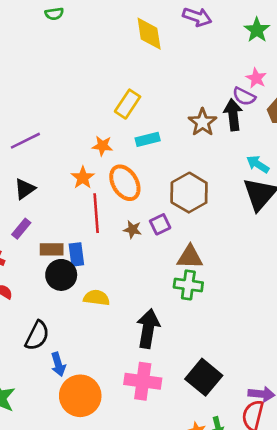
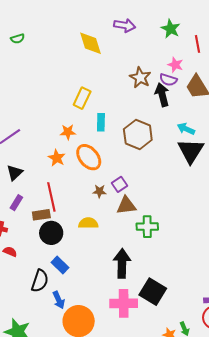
brown star: (203, 122) -> (140, 78), moved
cyan rectangle: (148, 139) -> (101, 122), turned -66
brown hexagon: (189, 193) -> (138, 135), moved
red line: (96, 213) -> (51, 197), moved
blue rectangle: (76, 254) -> (60, 265), moved, turned -30
brown triangle: (190, 257) -> (126, 205), moved
yellow semicircle: (97, 298) -> (88, 223), moved
black square: (204, 377) -> (153, 292), moved

